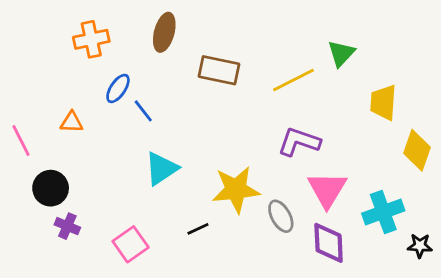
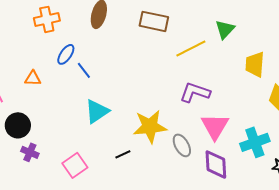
brown rectangle: (219, 70) -> (154, 21), moved

